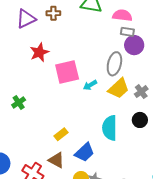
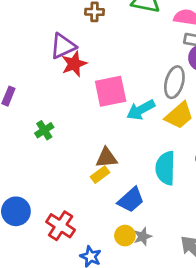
purple triangle: (26, 19) -> (63, 46), moved
cyan arrow: (90, 85) -> (141, 110), size x1.5
brown triangle: (56, 160) -> (106, 158), moved, turned -36

